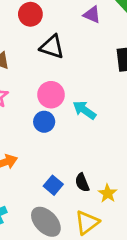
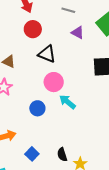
pink circle: (51, 95) -> (54, 82), moved
blue square: (53, 185) -> (32, 154), moved

